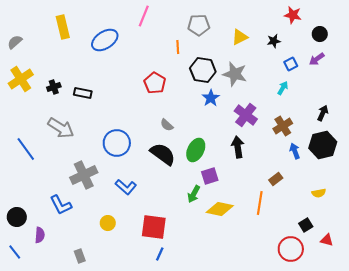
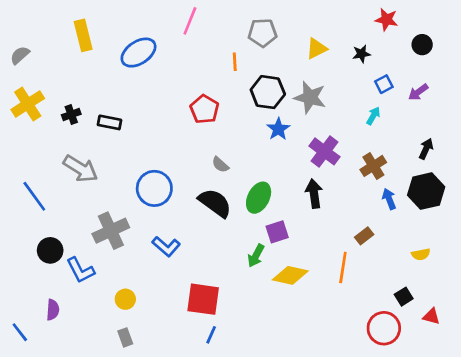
purple arrow: (317, 59) -> (418, 92), moved
black circle: (17, 217) -> (50, 250), moved
yellow circle: (108, 223) -> (125, 299), moved
gray rectangle: (80, 256) -> (125, 337), moved

